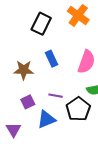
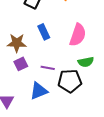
purple square: (28, 102) -> (21, 64), moved
black pentagon: (78, 109) -> (70, 81), turned 30

